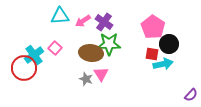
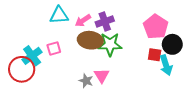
purple cross: (104, 22) -> (105, 22), turned 36
pink square: (55, 48) -> (54, 49), turned 32
brown ellipse: (91, 53) -> (90, 40), moved
cyan arrow: (163, 64) -> (166, 65), turned 84

